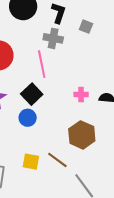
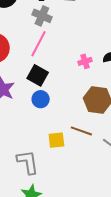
gray cross: (53, 38) -> (42, 16), turned 30
pink line: (42, 64) -> (38, 44), turned 56

